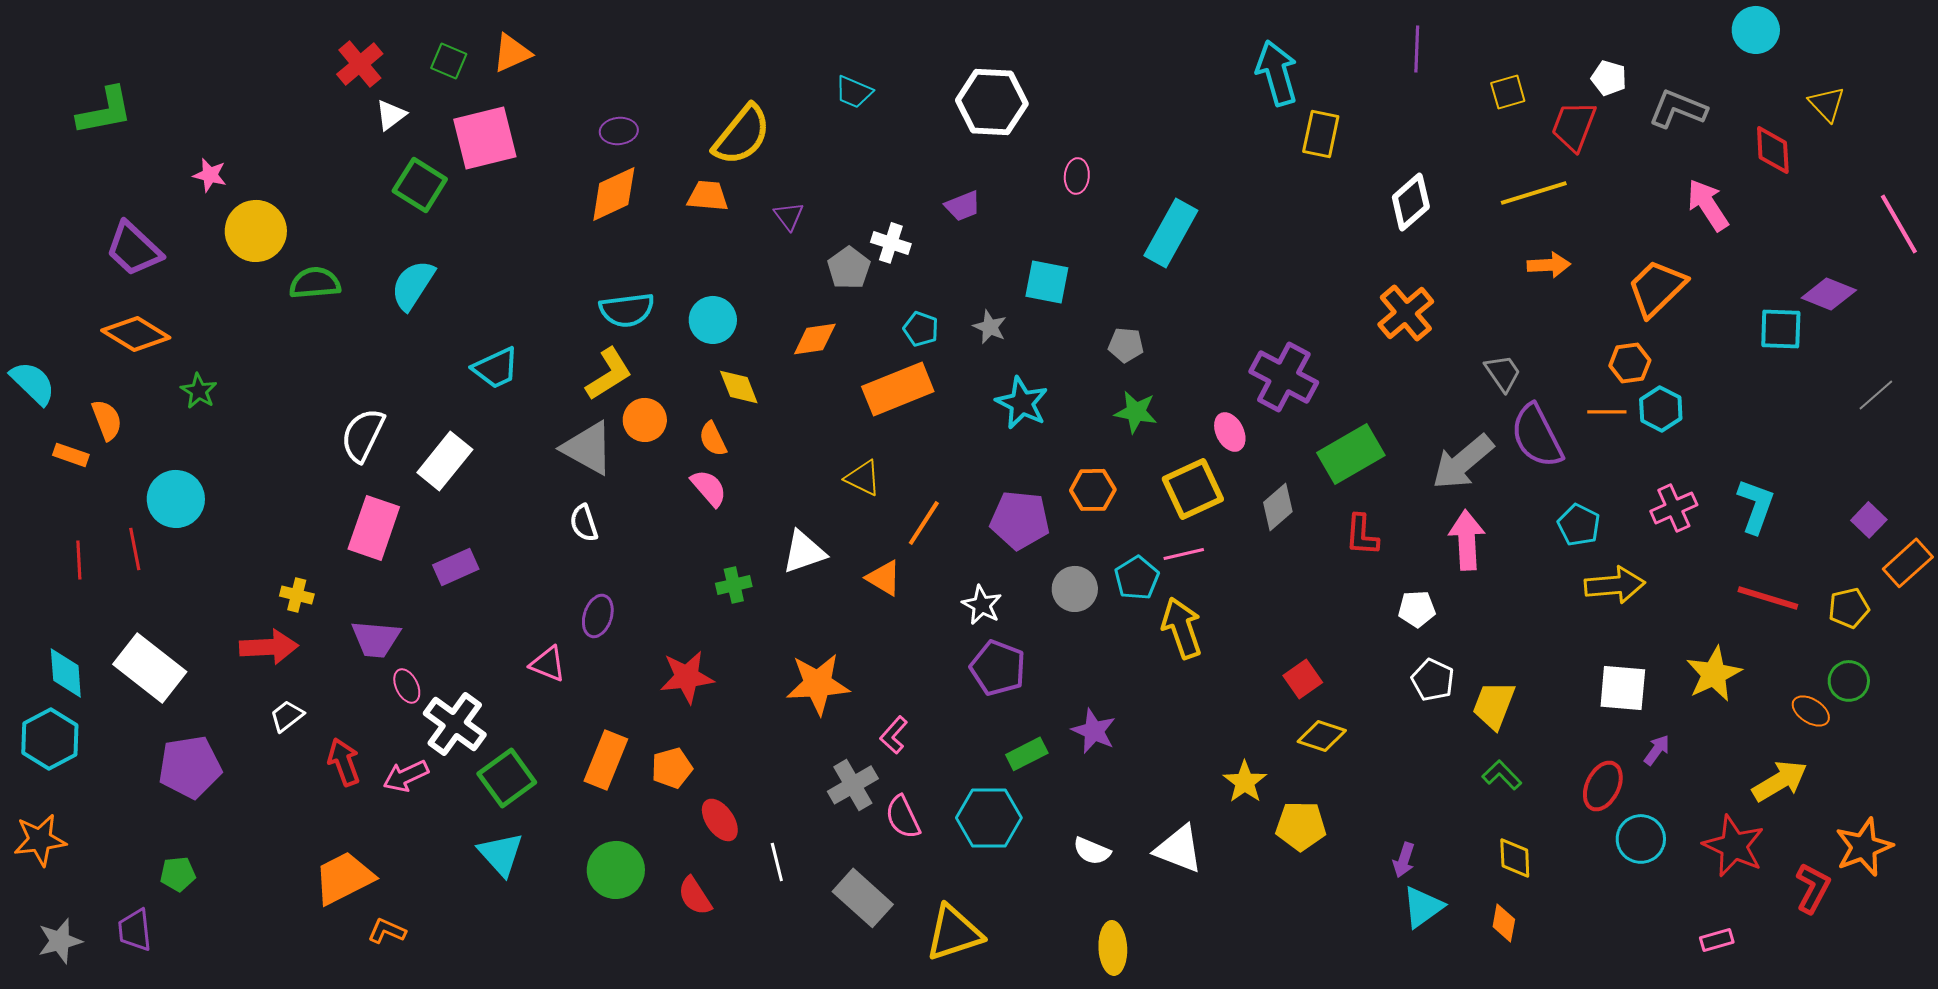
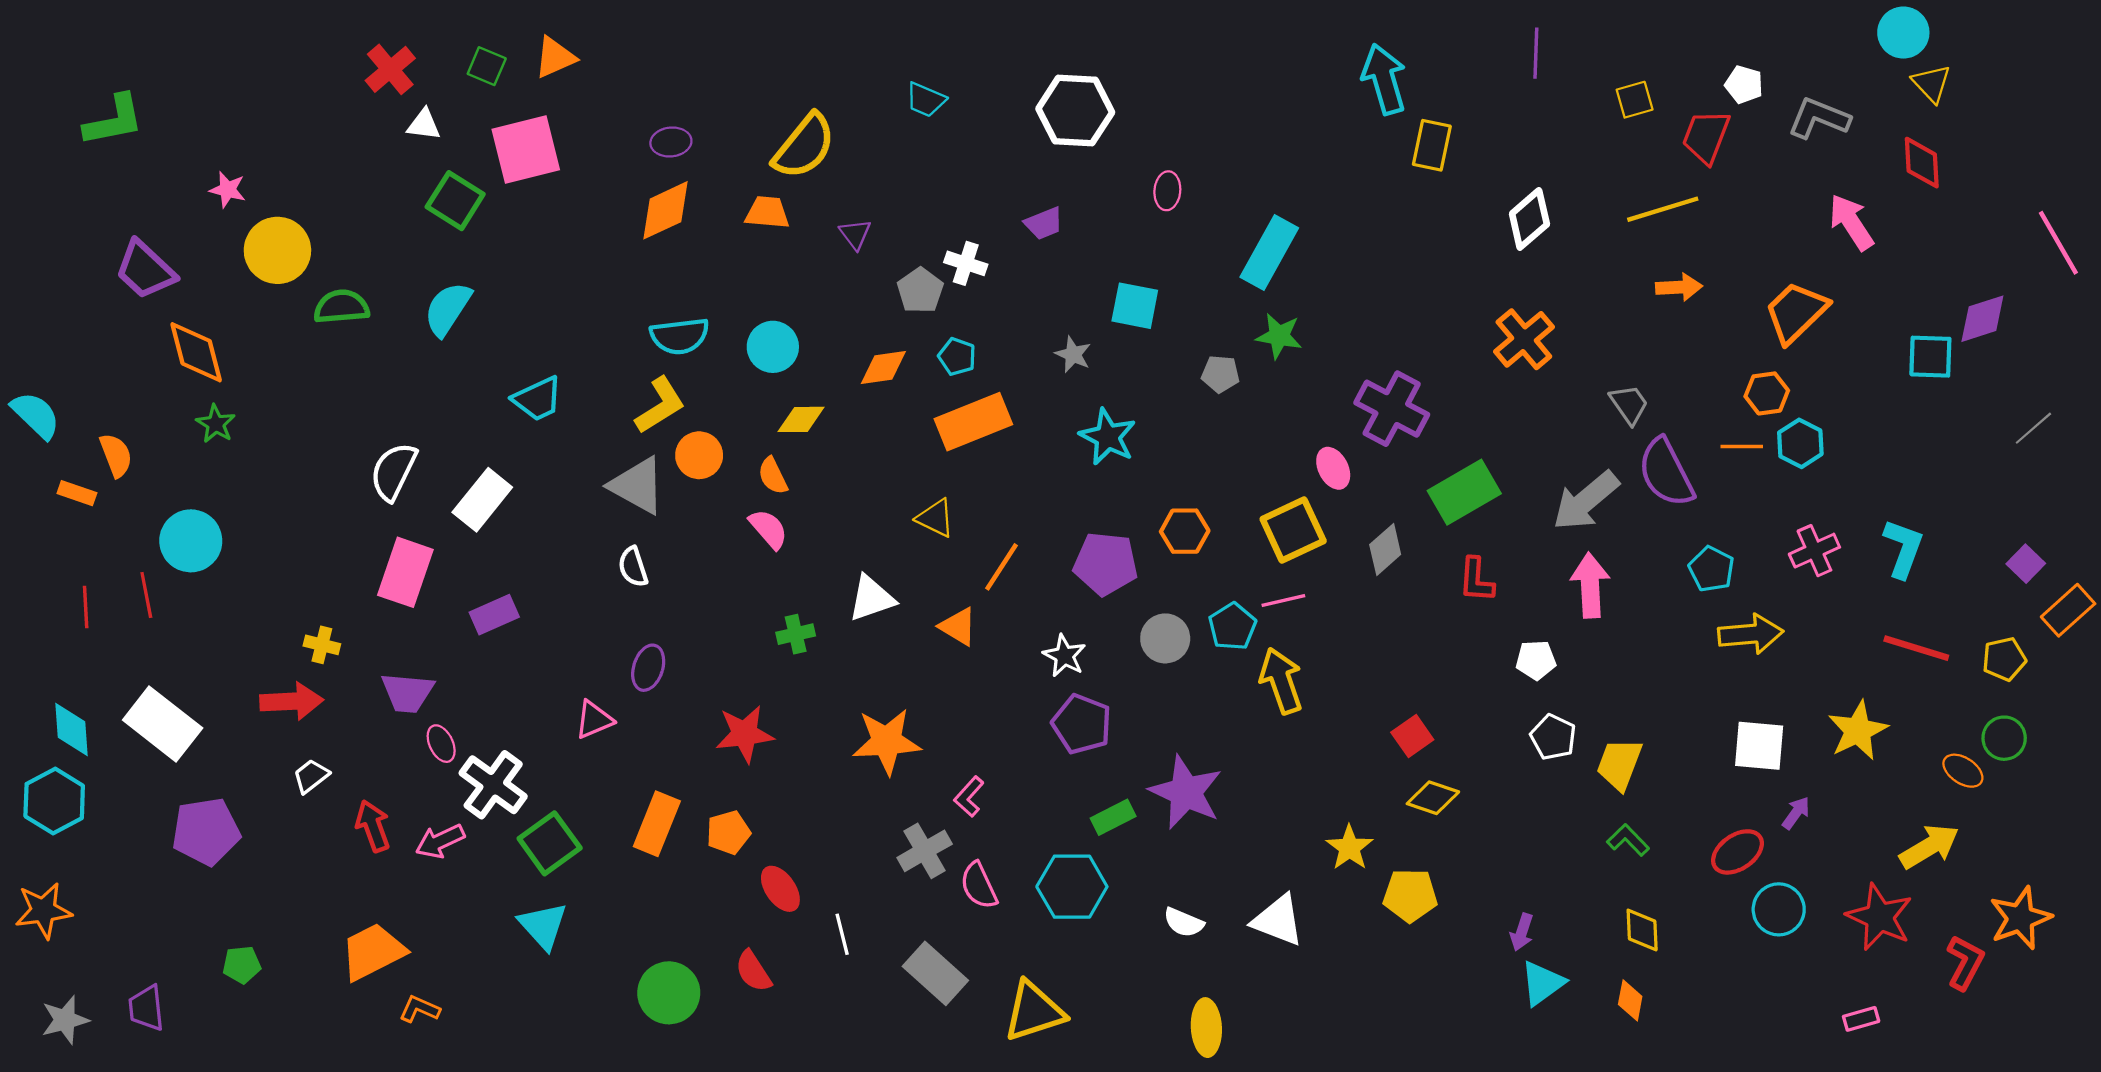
yellow triangle: (1827, 104) -> (1932, 83), moved
white triangle: (391, 115) -> (424, 125), turned 44
purple diamond: (1829, 294) -> (1982, 319), turned -40
cyan pentagon: (921, 329) -> (957, 357), moved
orange diamond: (136, 334) -> (196, 352), moved, turned 44
yellow diamond: (739, 387) -> (801, 419), turned -69
green star: (1136, 412) -> (1279, 336), moved
pink triangle: (548, 664) -> (594, 720), turned -45
purple star: (1094, 731) -> (1186, 792), size x1.5
red ellipse: (1603, 786) -> (1737, 852), turned 30
green circle: (616, 870) -> (669, 993), moved
green pentagon: (178, 874) -> (242, 965), moved

